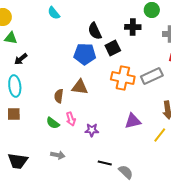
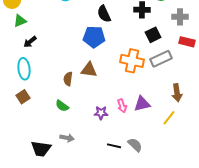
green triangle: (11, 38) -> (20, 21), turned -32
black square: (113, 48) -> (153, 35), moved
brown square: (14, 114) -> (23, 97), turned -32
pink arrow: (71, 119) -> (122, 106), moved
black trapezoid: (18, 161) -> (41, 149), moved
gray semicircle: (126, 172) -> (135, 145), moved

